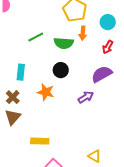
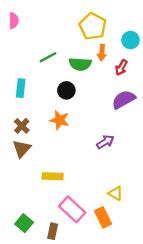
red arrow: (108, 47) -> (121, 68), moved
black circle: (61, 70) -> (66, 90), moved
cyan rectangle: (21, 72) -> (21, 88), moved
purple arrow: (86, 97) -> (105, 142), moved

